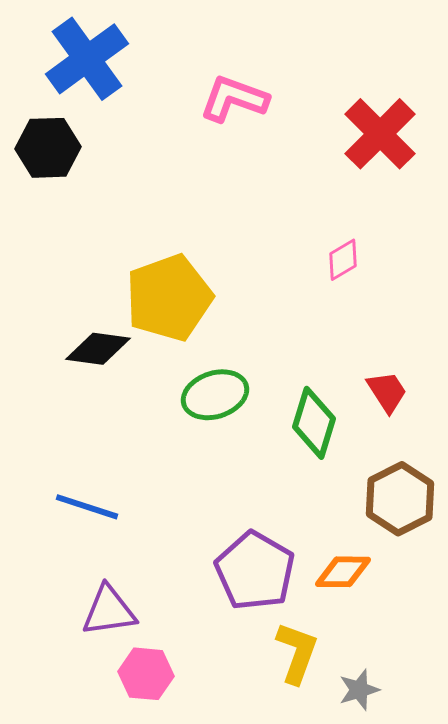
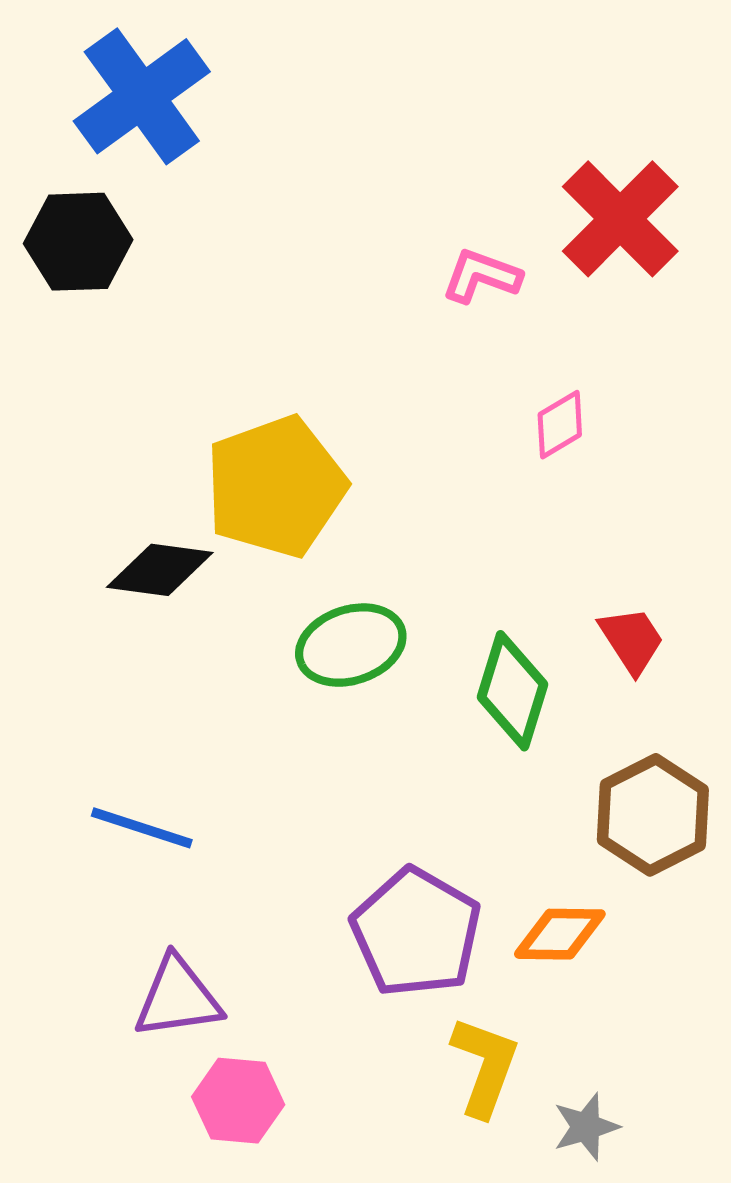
pink L-shape: (234, 99) -> (481, 276), moved, size x0.7

